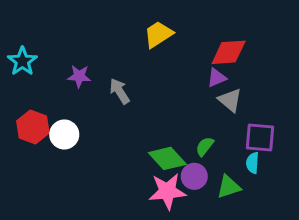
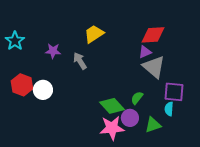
yellow trapezoid: (158, 34) -> (94, 34), moved
gray triangle: (230, 100) -> (154, 67), size x1.4

